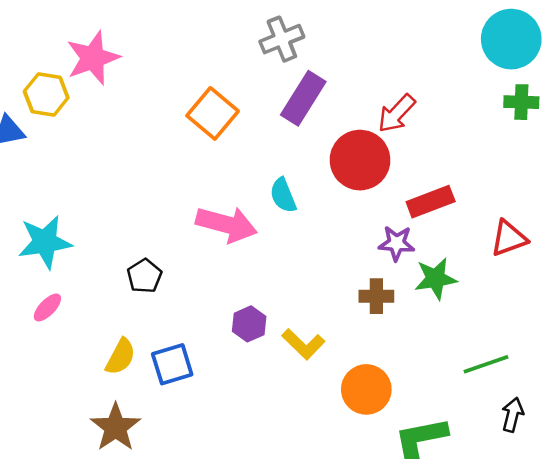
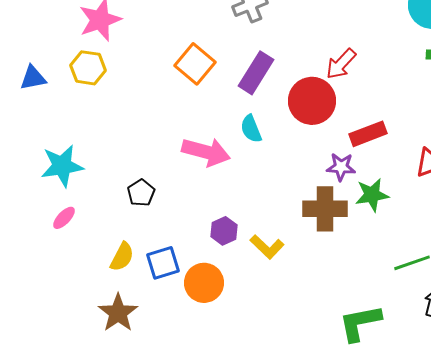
yellow hexagon: (46, 95) -> (88, 68), moved
purple rectangle: (303, 98) -> (256, 73), moved
brown cross: (376, 296) -> (325, 209), size x1.6
orange circle: (366, 389) -> (204, 283), moved

